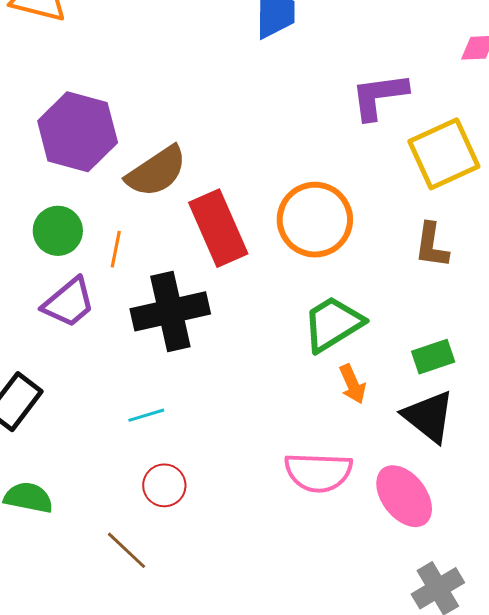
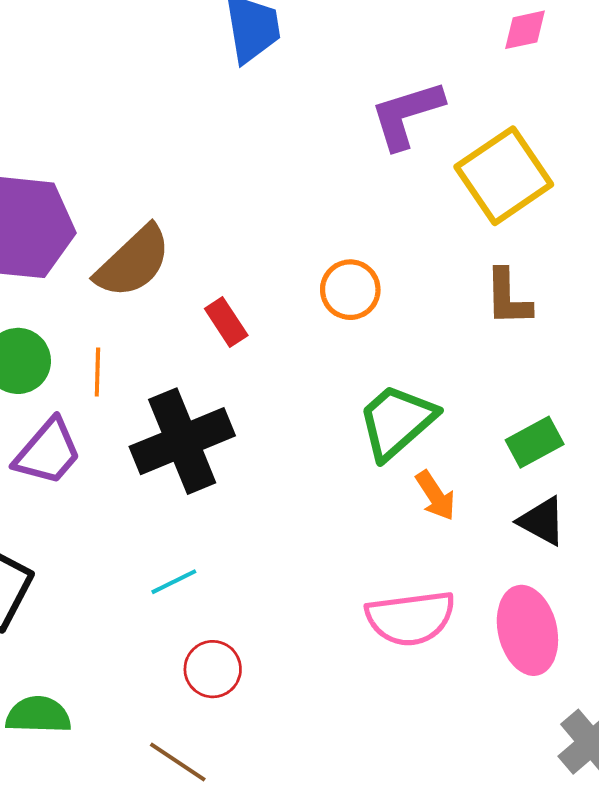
orange circle: (315, 220) -> (350, 290), size x0.6
red rectangle: (218, 228) -> (226, 322), size x0.5
black triangle: (429, 416) -> (542, 521), size x0.7
pink ellipse: (404, 496) -> (527, 630), turned 34

